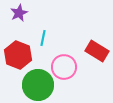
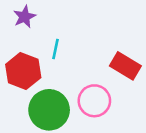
pink circle: (64, 67) -> (94, 101), moved

